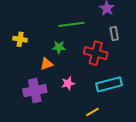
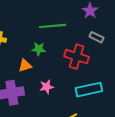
gray rectangle: (114, 33) -> (97, 37), turned -56

